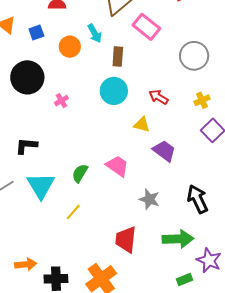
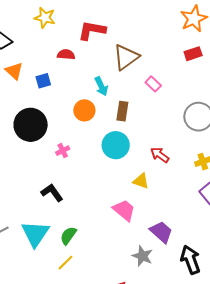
pink rectangle: (146, 27) -> (153, 84), size x0.6
orange circle: (70, 47) -> (84, 110), moved
black L-shape: (26, 146) -> (52, 193), moved, turned 45
purple trapezoid: (164, 151) -> (161, 232), moved
pink trapezoid: (117, 166) -> (124, 210), moved
green semicircle: (80, 173) -> (68, 236), moved

